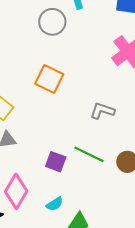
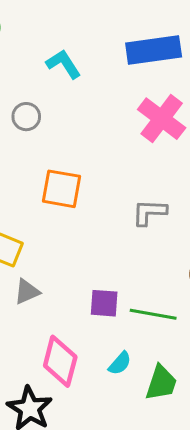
gray circle: (52, 22) -> (26, 117), moved, size x0.7
green line: (89, 154) -> (153, 314), moved

